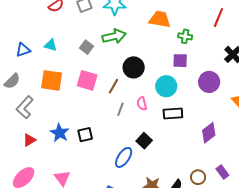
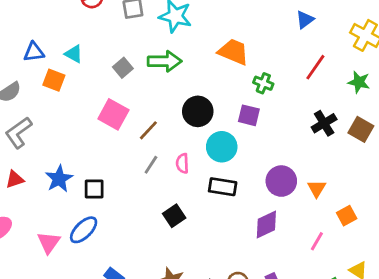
black circle: (134, 67) -> (198, 111), moved
orange square: (52, 80) -> (54, 80), moved, size x0.7
purple circle: (209, 82) -> (281, 181), moved
blue ellipse: (124, 157) -> (84, 230), moved

